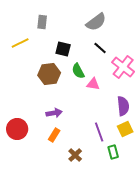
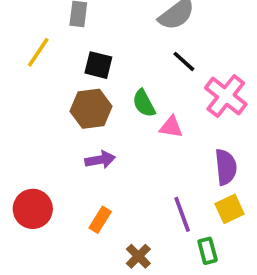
yellow line: (20, 43) -> (38, 52), turned -30
black square: (63, 49) -> (98, 65), moved
purple arrow: (54, 113) -> (100, 160), moved

